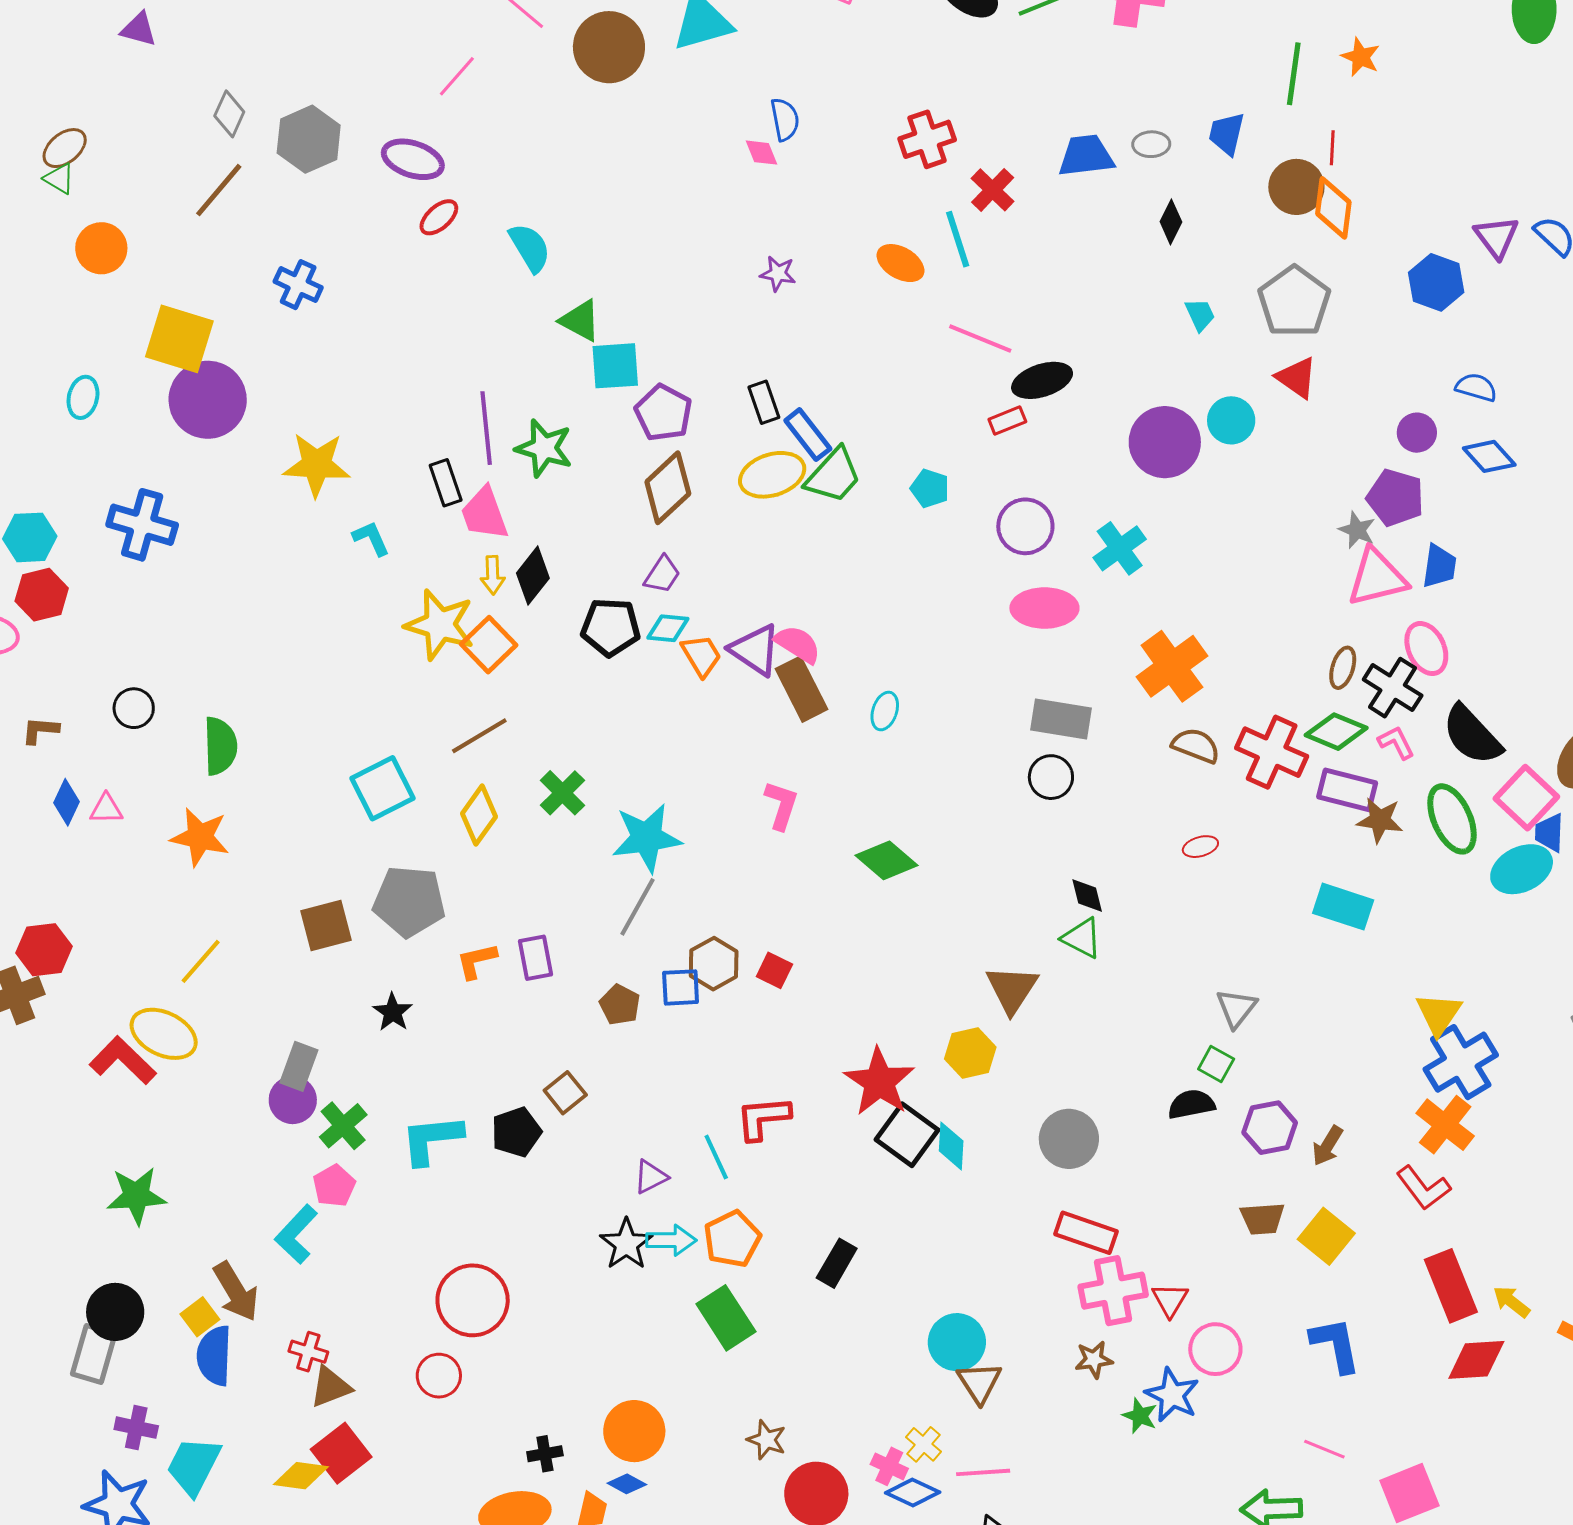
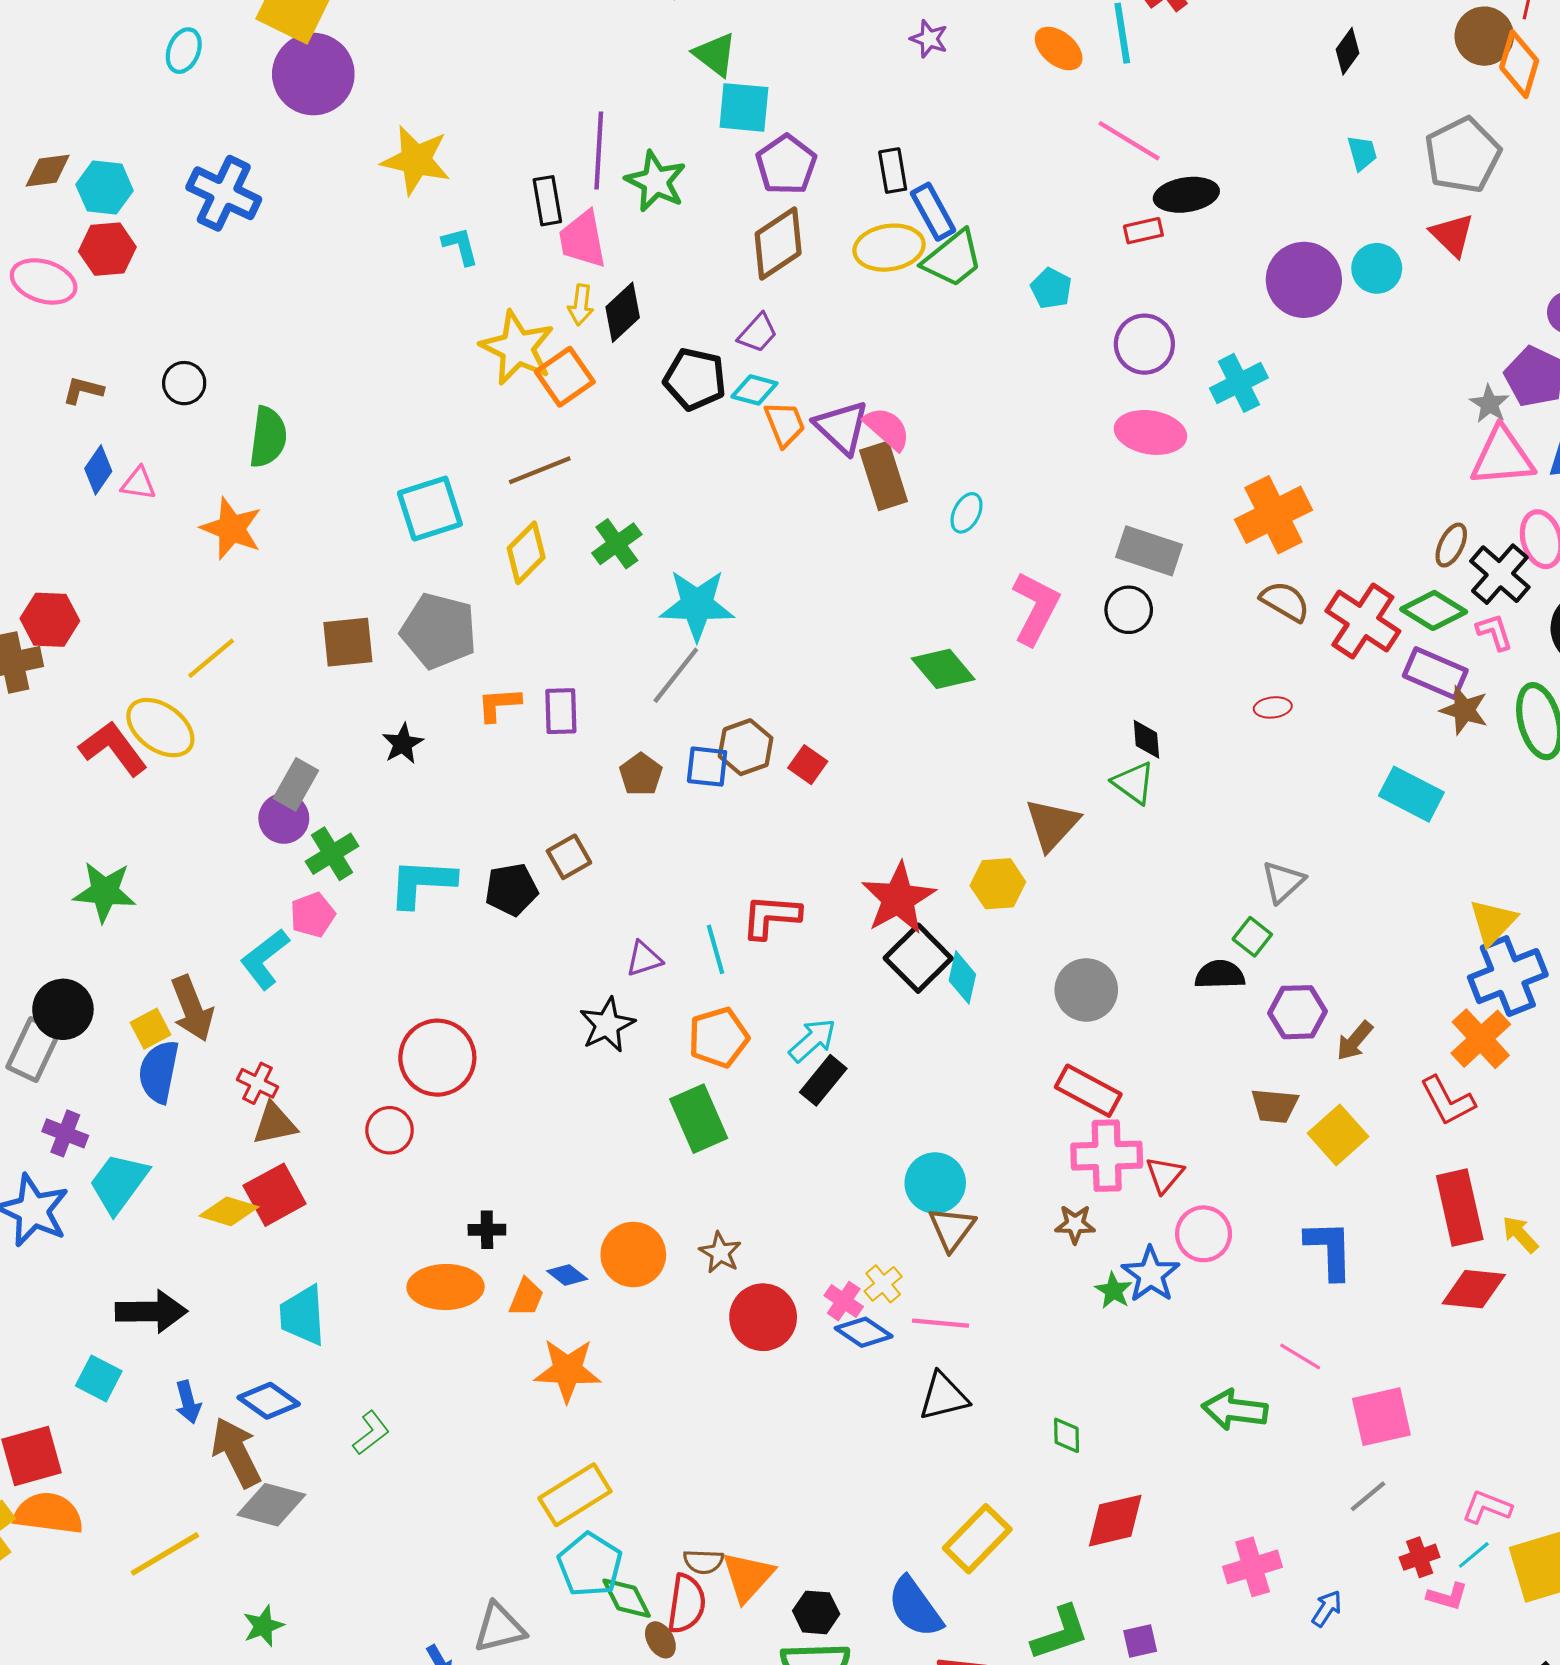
pink L-shape: (781, 805) -> (1036, 608), moved, size x1.4
cyan arrow: (671, 1240) -> (812, 1040), moved, turned -51
orange circle: (634, 1431) -> (633, 1255), moved

